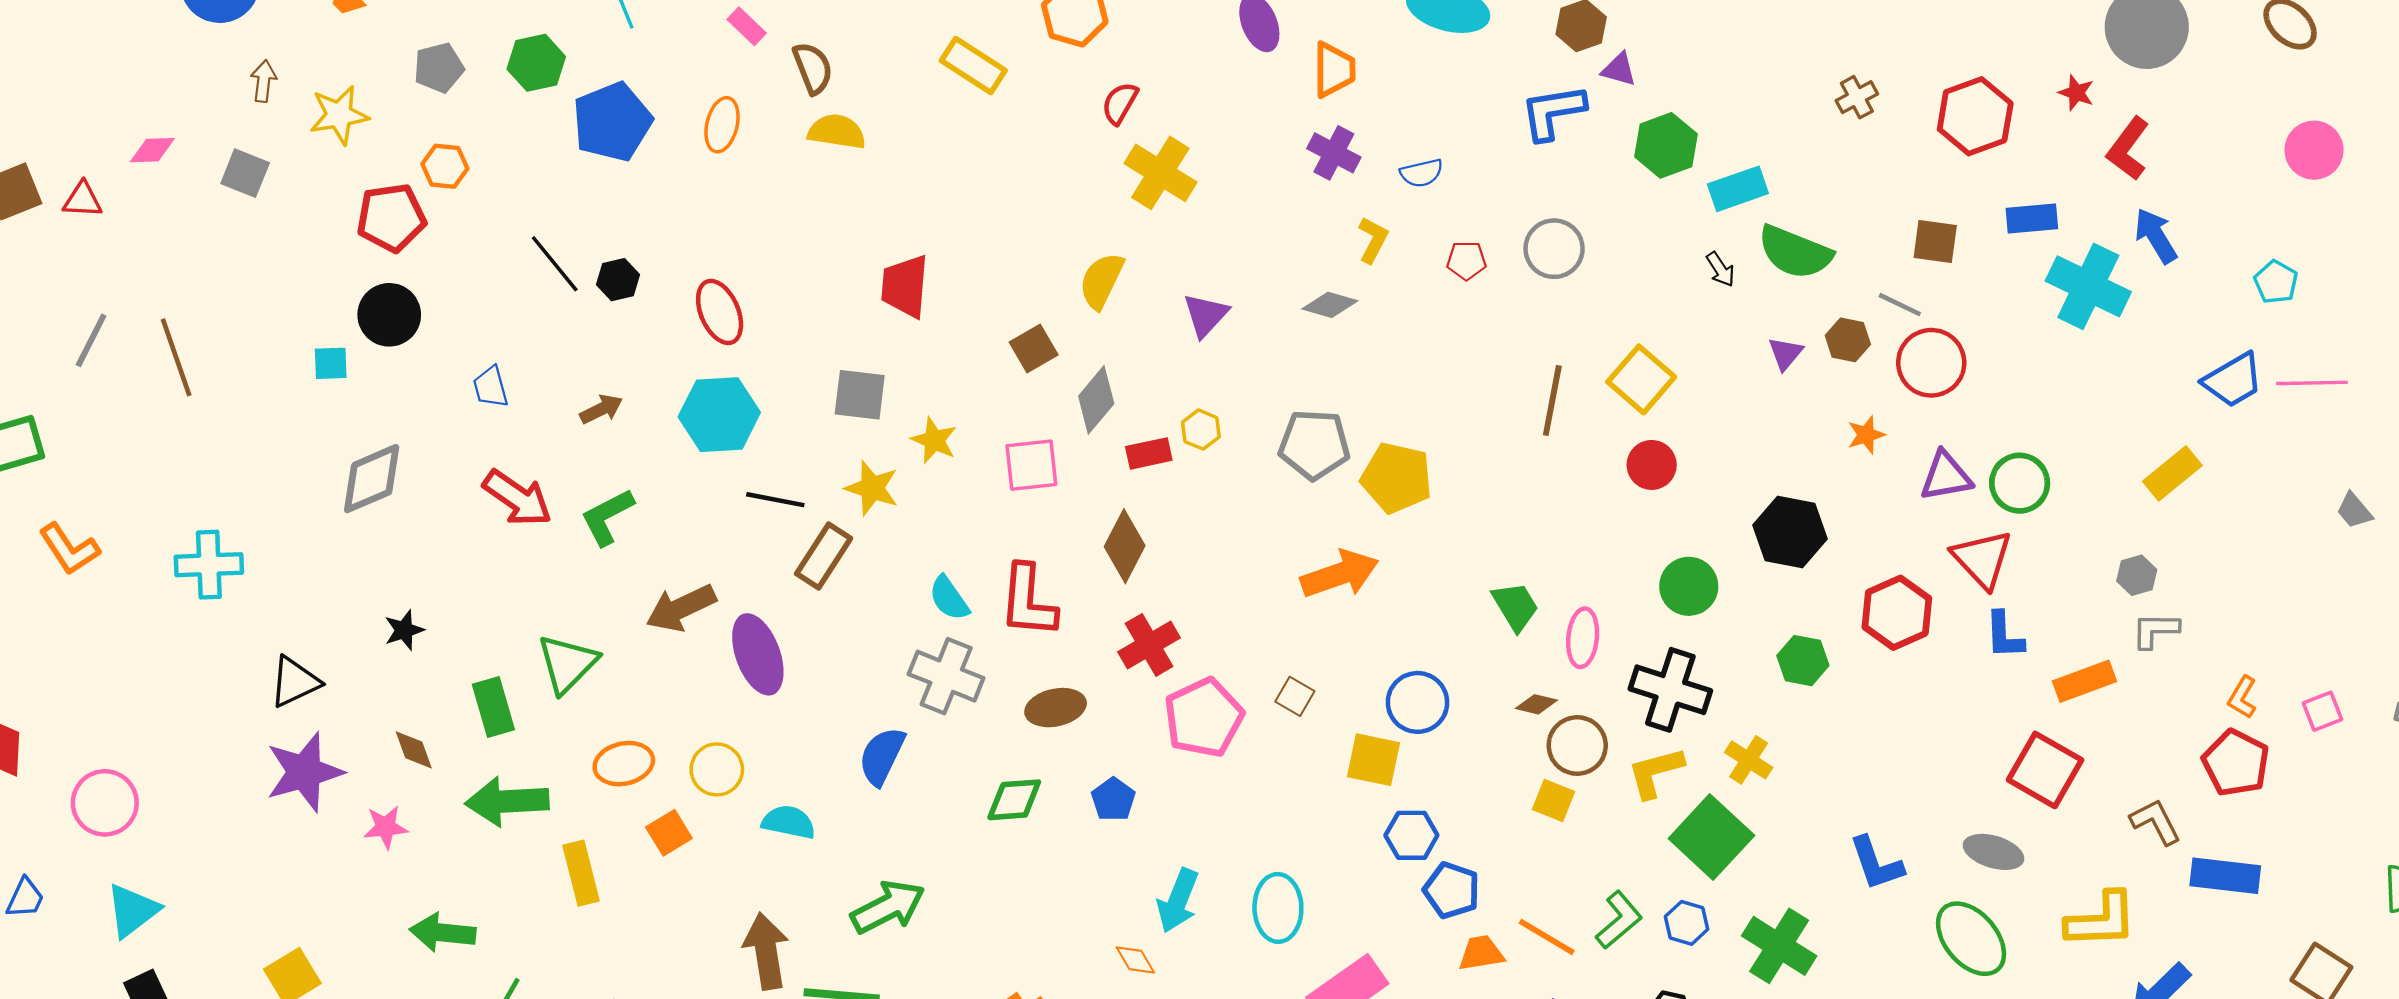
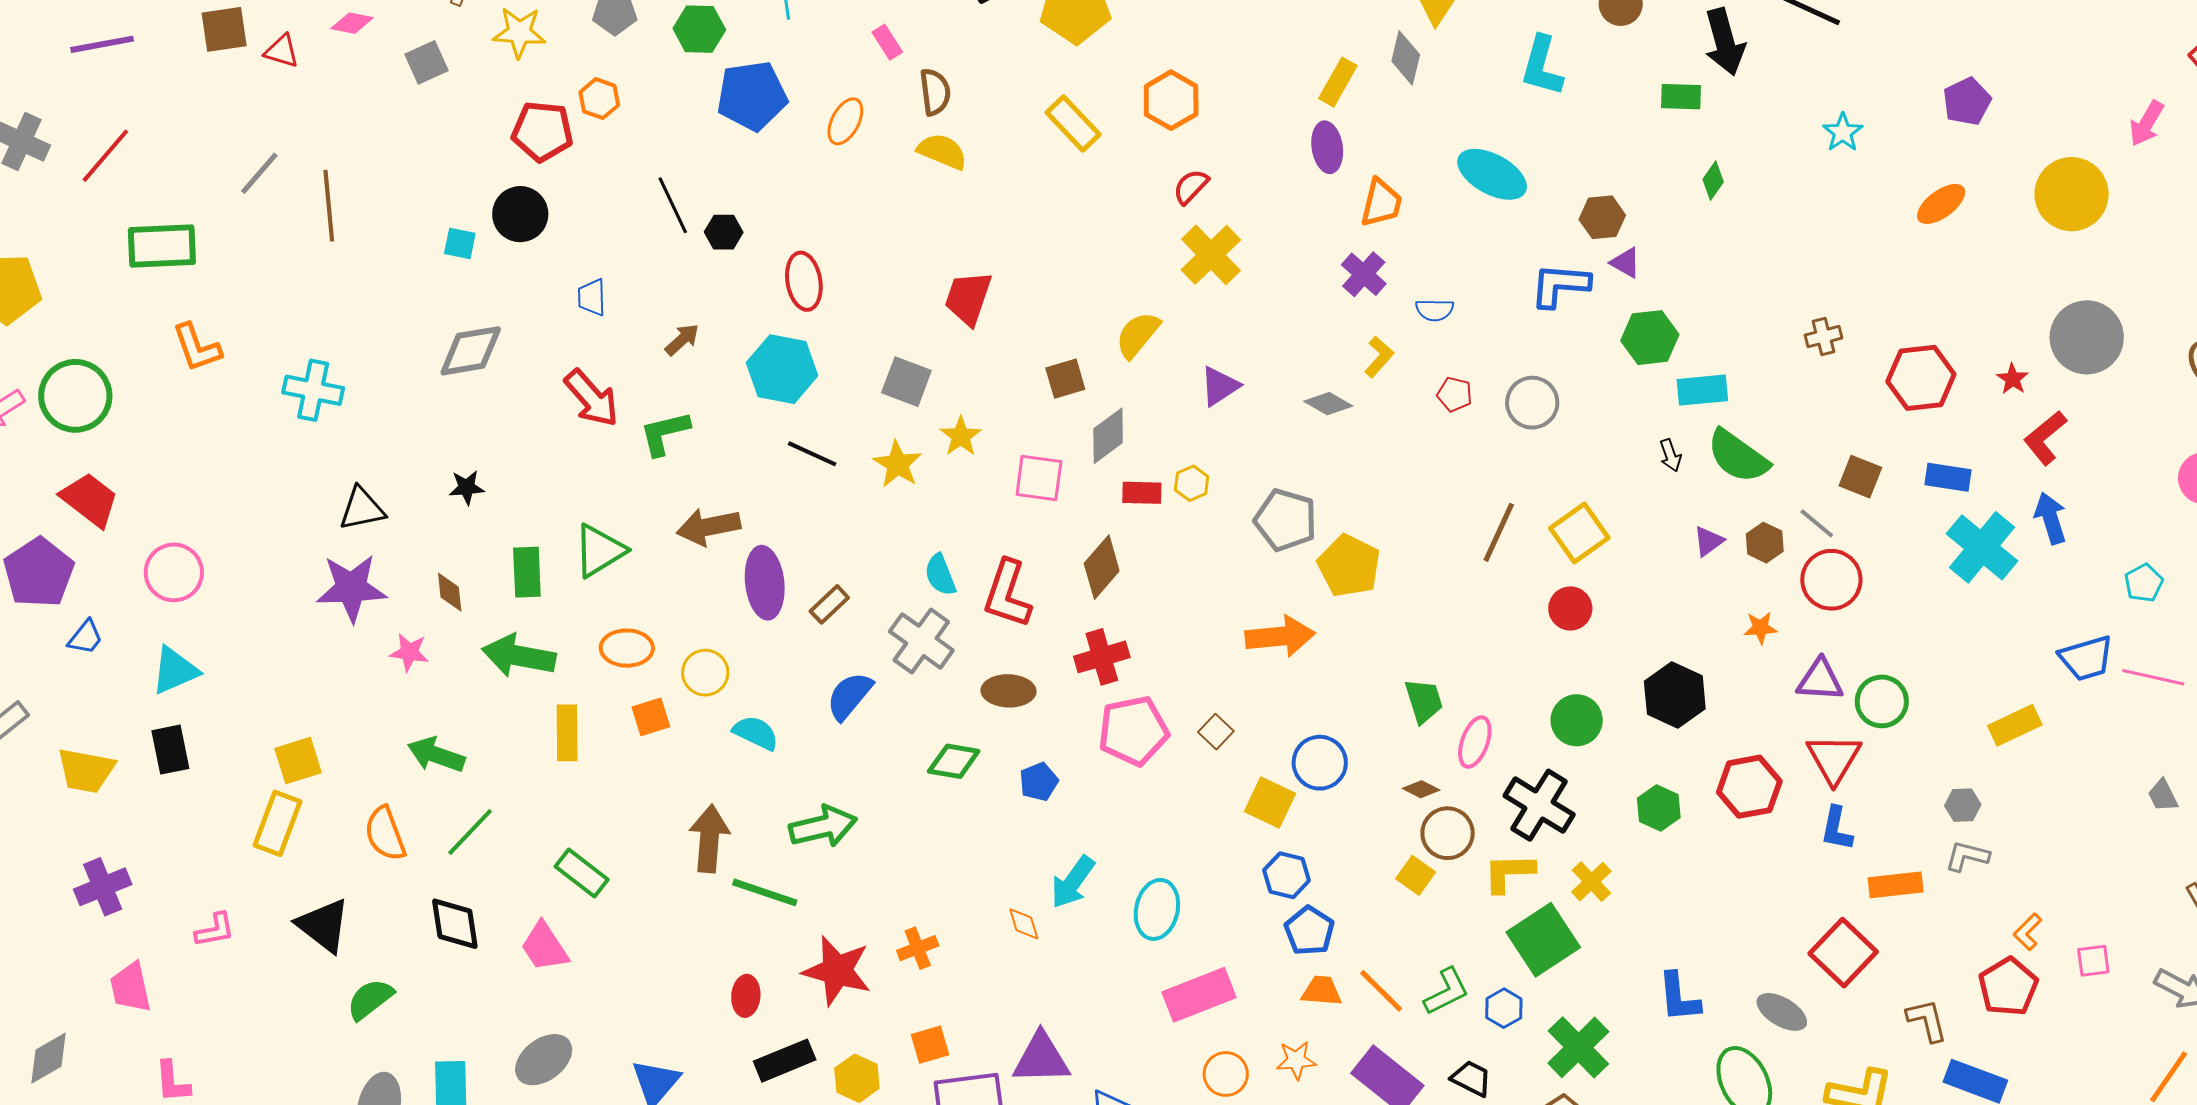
gray square: (245, 173) -> (426, 62), turned 30
brown arrow: (601, 409) -> (682, 340), turned -30
brown rectangle: (824, 556) -> (829, 604), moved, size x0.7

